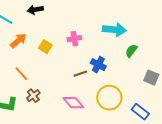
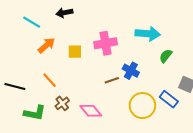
pink cross: (74, 39) -> (106, 43), size x1.5
yellow square: (45, 47) -> (75, 52), turned -32
pink diamond: (73, 103) -> (91, 111), moved
blue rectangle: (140, 112) -> (169, 99), moved

